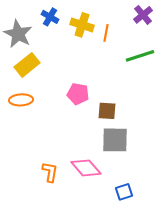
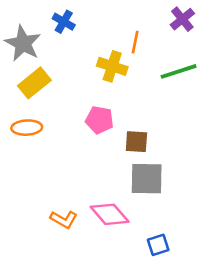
yellow cross: (82, 25) -> (112, 66), moved
orange L-shape: (50, 172) -> (64, 219), turned 110

